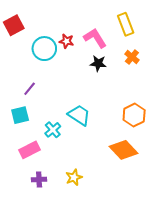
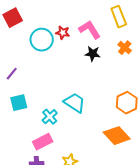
purple line: (30, 89) -> (12, 74), moved
pink rectangle: (30, 150) -> (43, 142), moved

